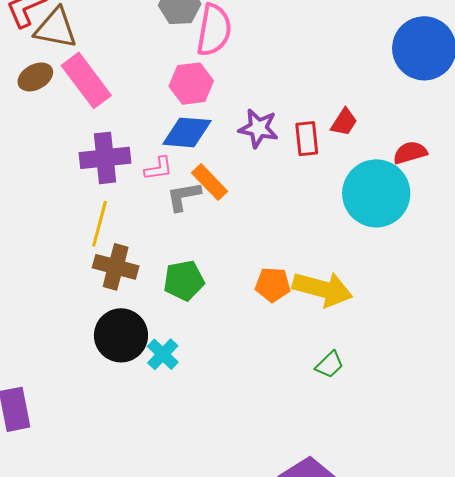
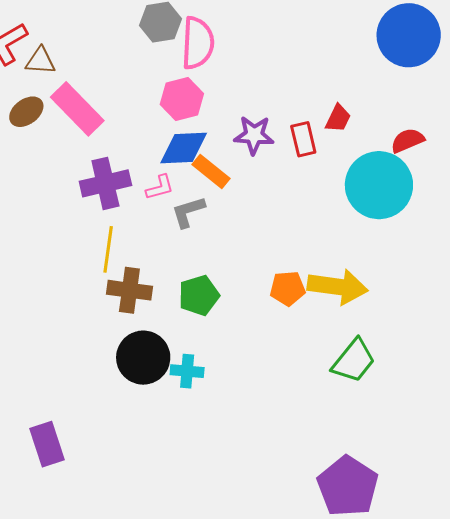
brown triangle: (56, 28) -> (40, 61), size x0.7
orange rectangle: (210, 182) -> (211, 171), moved
cyan cross: (163, 354) -> (187, 371), turned -32
green trapezoid: (329, 365) -> (354, 361), size x1.6

